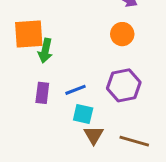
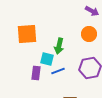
green arrow: (45, 51) -> (59, 46), moved
cyan square: (83, 114) -> (47, 59), moved

